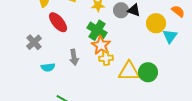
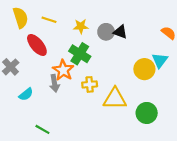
yellow circle: (156, 23) -> (144, 69), moved
orange star: (101, 45) -> (63, 70), moved
cyan semicircle: (48, 67) -> (26, 94), turned -32
green circle: (148, 72) -> (147, 113), moved

